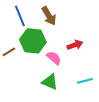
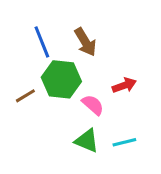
cyan line: (85, 81) -> (124, 142), moved

